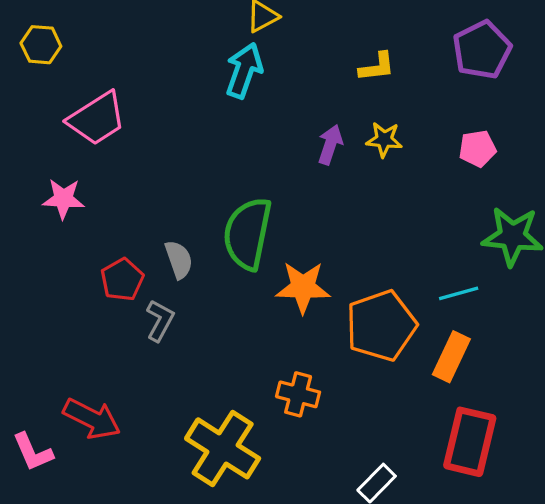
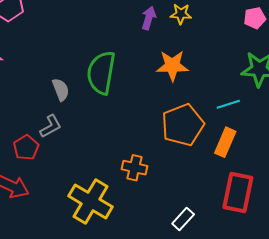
pink pentagon: (478, 149) -> (255, 18), moved
red pentagon: (122, 280) -> (26, 148), moved
orange star: (303, 287) -> (172, 66), moved
gray L-shape: (160, 320) -> (51, 126), turned 35

